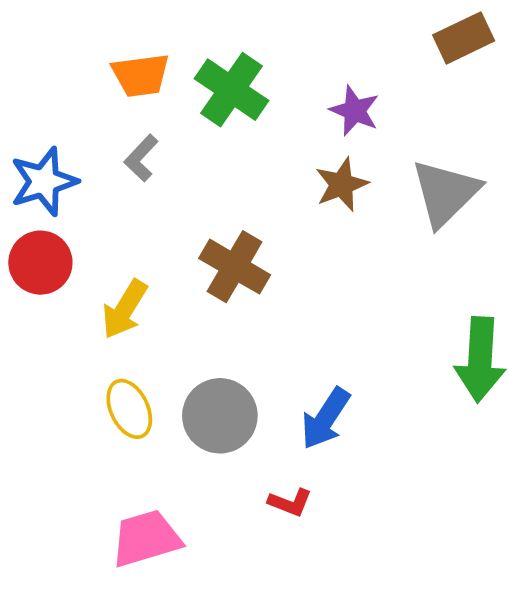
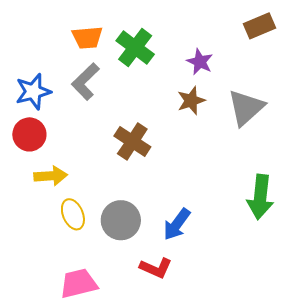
gray L-shape: (141, 158) -> (85, 82), size x1.5
yellow arrow: (125, 309) -> (51, 176), moved, turned -128
red L-shape: (290, 502) -> (156, 268), size x1.4

